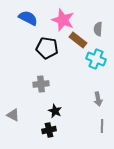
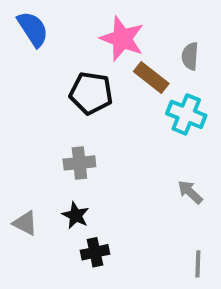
blue semicircle: (28, 18) -> (33, 29), moved, turned 30
gray arrow: (98, 99) -> (190, 192), turned 144
black star: (55, 111) -> (76, 215), moved
gray line: (102, 126) -> (198, 264), moved

